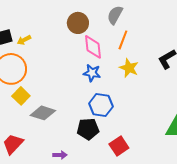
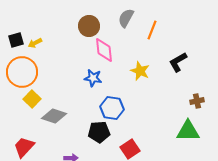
orange line: (123, 40) -> (152, 30), moved
blue star: (92, 73) -> (93, 78), moved

